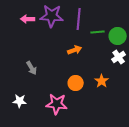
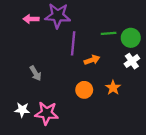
purple line: (79, 19) -> (73, 43), moved
orange arrow: (75, 50) -> (92, 60), moved
pink star: (57, 104) -> (47, 113), moved

